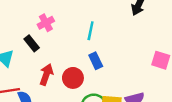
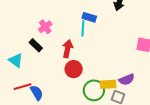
blue rectangle: (96, 61) -> (89, 17), moved, turned -40
red arrow: (46, 75) -> (68, 49), moved

